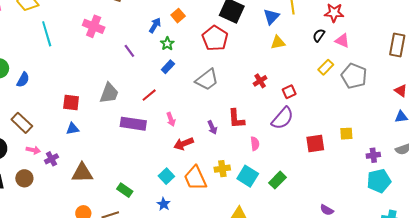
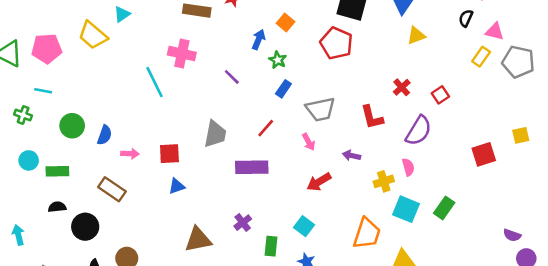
cyan line: (47, 34) -> (154, 82), moved
pink triangle: (342, 41) -> (495, 31), moved
gray trapezoid: (207, 80) -> (320, 109), moved, turned 35
purple semicircle: (283, 118) -> (419, 131), moved
pink arrow: (171, 119) -> (309, 142), moved
red L-shape: (236, 119) -> (372, 117), moved
purple arrow: (212, 127) -> (352, 156), turned 136
pink arrow: (33, 150) -> (130, 154), moved
purple cross: (51, 159) -> (243, 223), moved
yellow cross: (222, 169) -> (384, 181), moved
orange trapezoid: (195, 178) -> (367, 233), moved, turned -128
green rectangle: (125, 190) -> (271, 246), moved, turned 70

